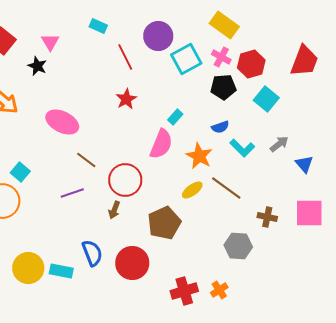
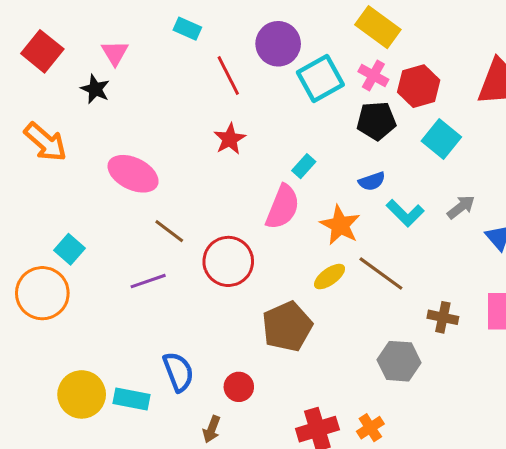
brown arrow: (114, 210) -> (212, 429), moved
red circle: (132, 263) -> (239, 387), size x0.6

